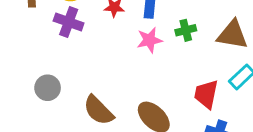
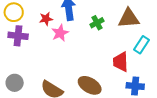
pink star: (149, 40) -> (60, 33), moved

